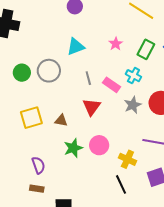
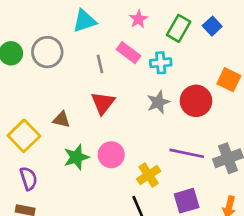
cyan cross: (133, 76) -> (161, 63), turned -35
pink rectangle: (112, 85) -> (129, 53), moved
yellow square: (31, 118) -> (24, 136), moved, turned -30
yellow cross: (127, 159) -> (149, 175), turned 30

